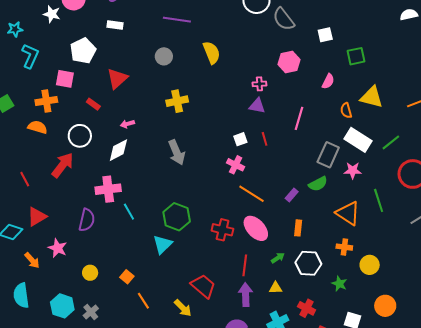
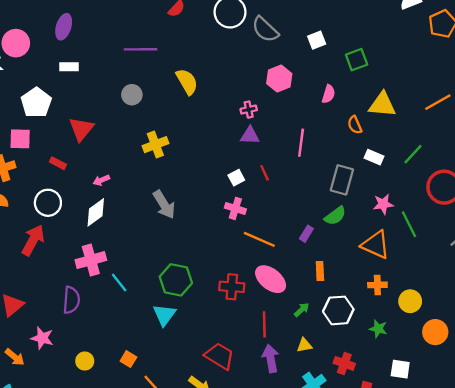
white rectangle: (358, 140) -> (374, 157), size x0.6
pink star: (353, 170) -> (383, 204), moved
orange circle: (385, 306) -> (435, 332), moved

